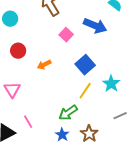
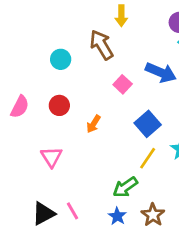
cyan circle: (10, 19) -> (61, 59), moved
orange arrow: (44, 65) -> (94, 124), turned -32
pink line: (28, 122) -> (72, 211), moved

